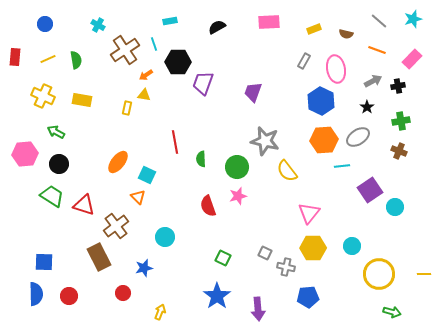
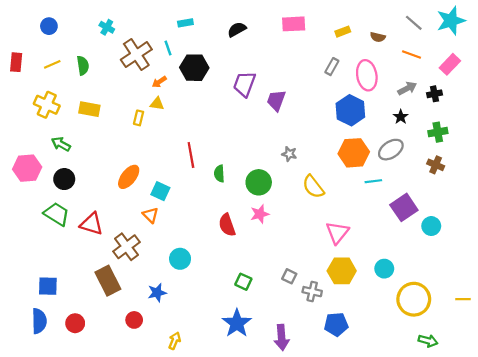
cyan star: (413, 19) -> (451, 21), size x1.5
purple trapezoid: (203, 83) -> (244, 84), moved
gray star: (265, 141) -> (289, 154), size x0.5

